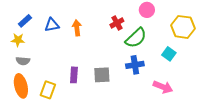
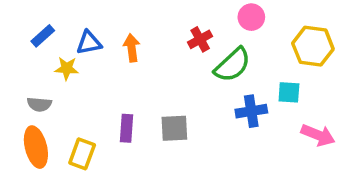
yellow star: (18, 40) -> (67, 68), moved
cyan square: (169, 54) -> (289, 92), turned -32
blue cross: (135, 65) -> (251, 111), moved
pink arrow: (163, 87) -> (318, 135), moved

